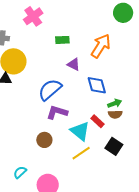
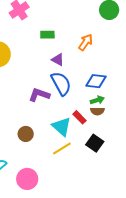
orange arrow: (101, 46) -> (86, 42), size x0.7
blue diamond: (97, 85) -> (96, 81), moved, turned -70
blue semicircle: (50, 90) -> (61, 84), moved, turned 100
purple L-shape: (57, 112) -> (39, 95), moved

